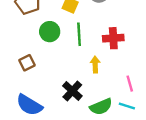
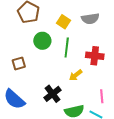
yellow arrow: (95, 64) -> (76, 75), turned -136

